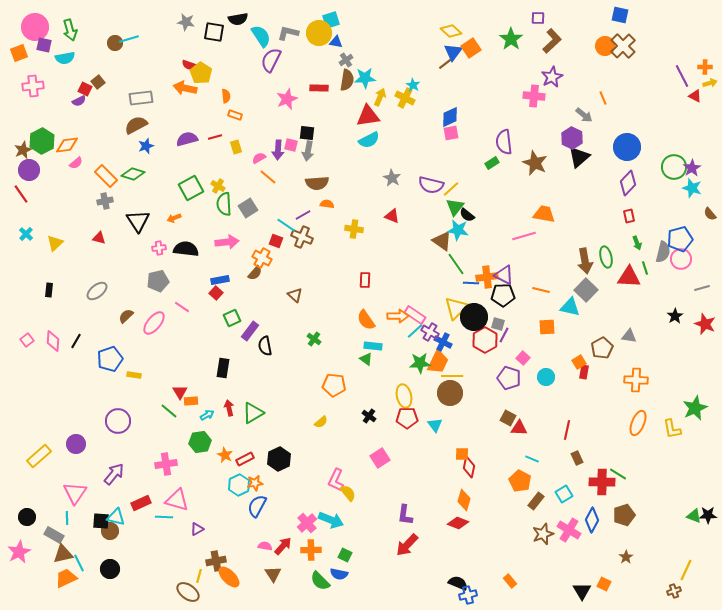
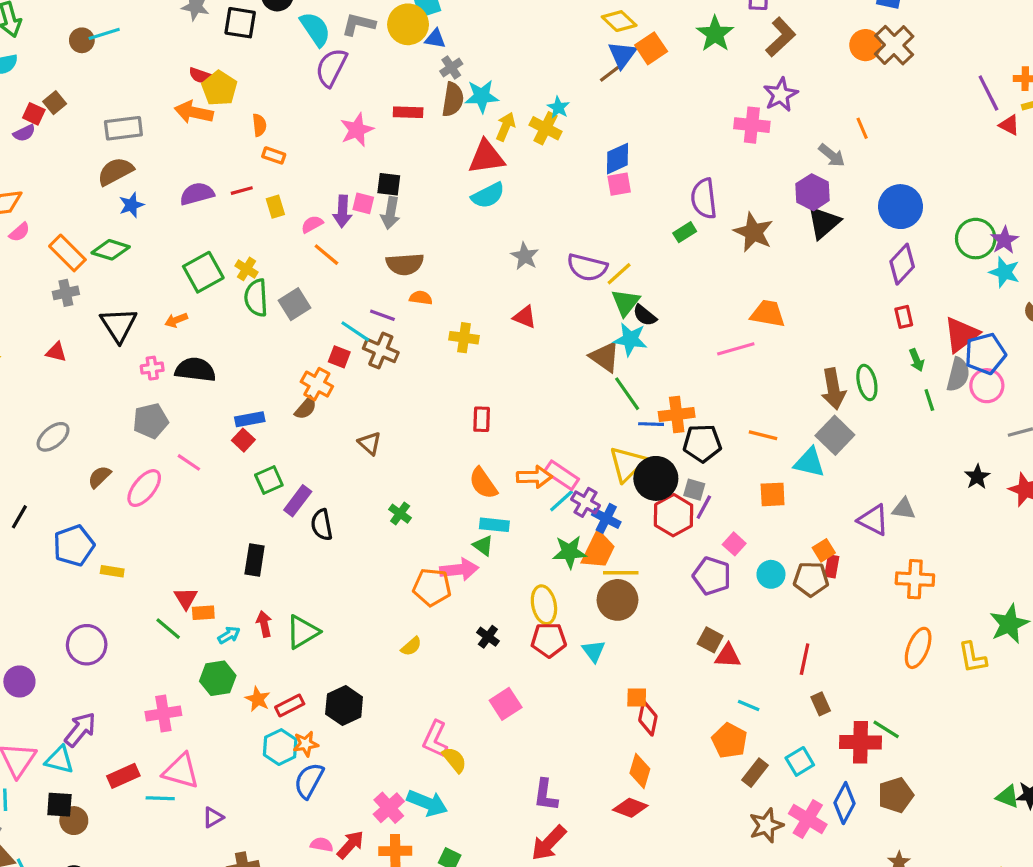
purple line: (303, 215) -> (382, 315), turned 49
pink arrow: (227, 242) -> (459, 570), moved
purple triangle: (504, 275) -> (873, 520), moved
red triangle: (629, 277) -> (961, 335), moved, turned -40
brown pentagon: (602, 348) -> (811, 579), moved, turned 30
cyan triangle: (116, 517) -> (59, 760), moved

